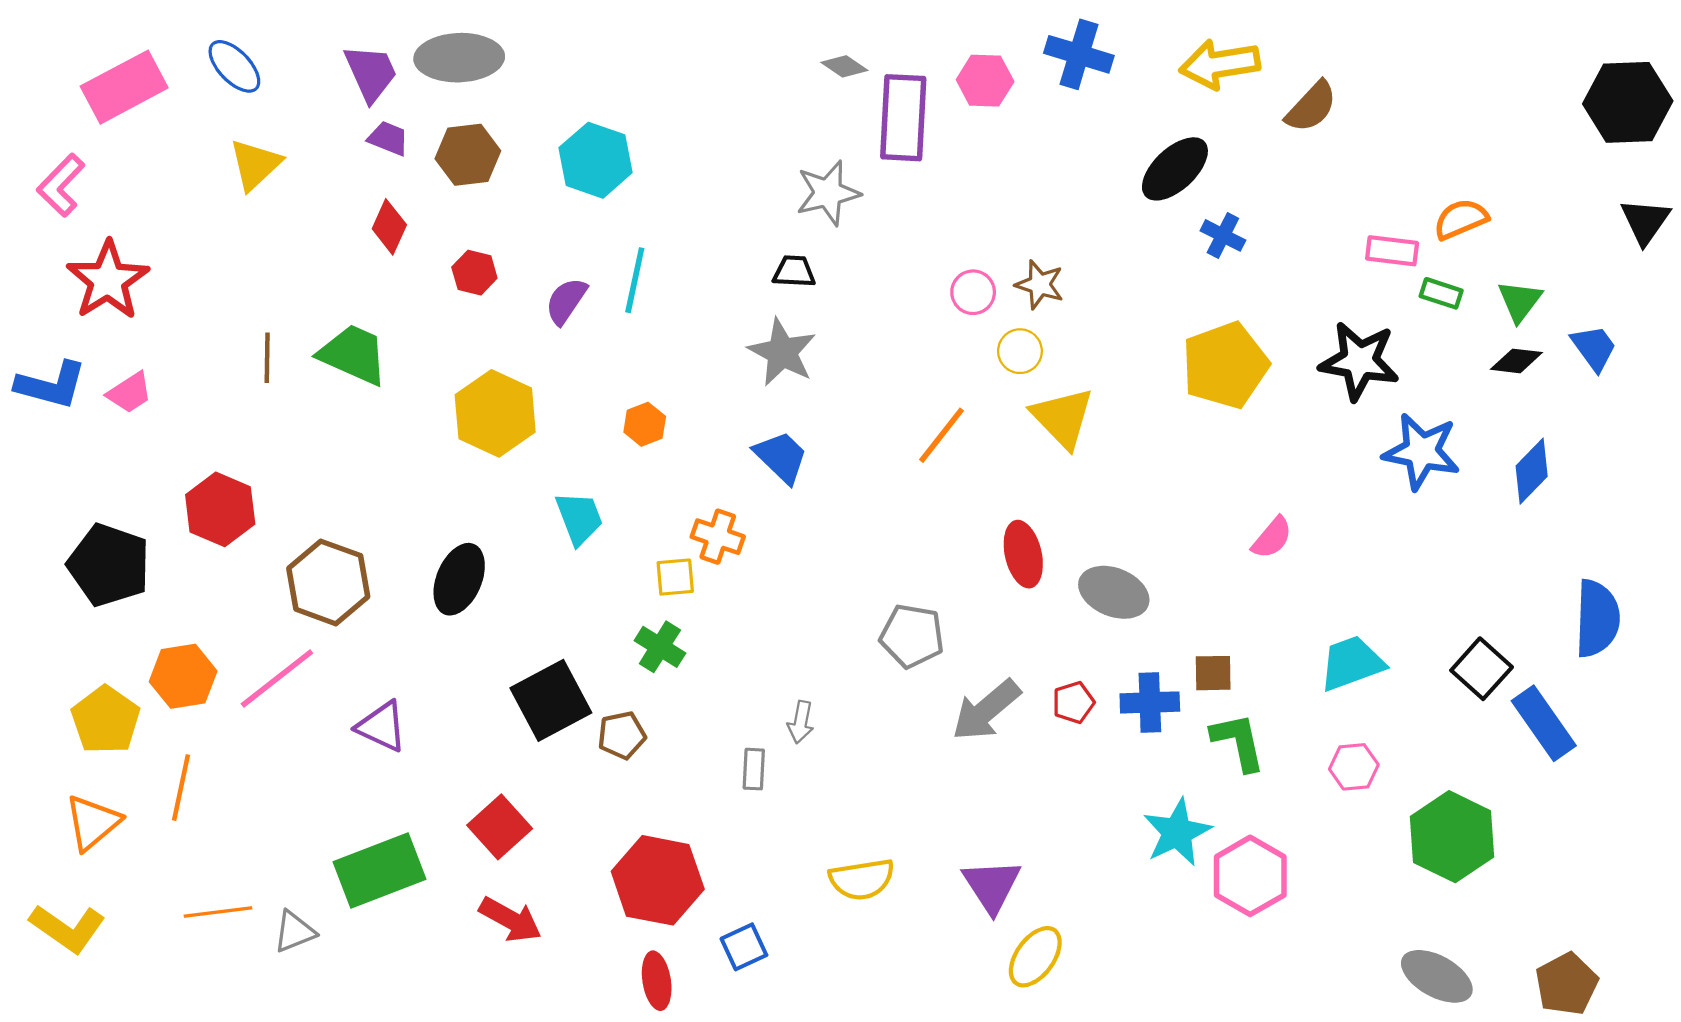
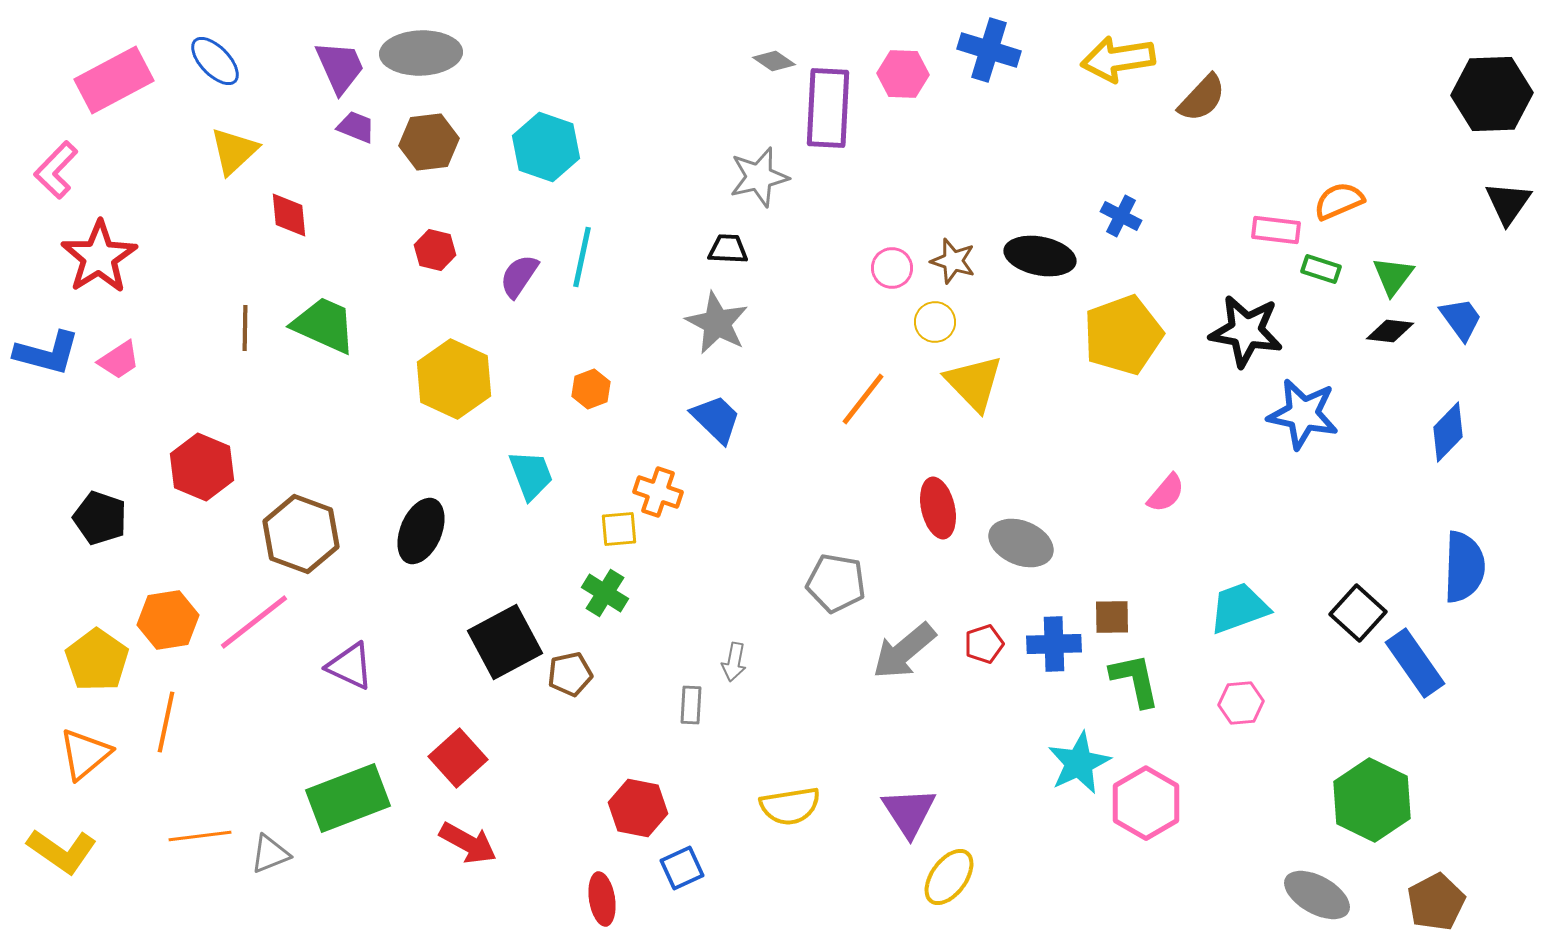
black ellipse: (1175, 169) -> (1040, 256), moved, turned 54
red diamond: (389, 227) -> (289, 215), moved, turned -30
blue diamond: (1532, 471) -> (1448, 432), moved
black pentagon: (109, 565) -> (100, 518), size x0.7
green hexagon: (1452, 837) -> (1372, 800), moved
red hexagon: (658, 880) -> (638, 808), moved, size x0.7

